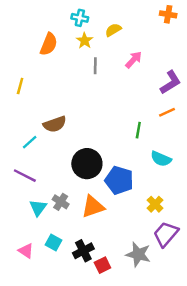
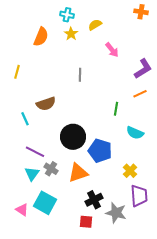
pink arrow: (134, 60) -> (112, 50), turned 98
gray line: (95, 66) -> (80, 75), moved
cyan line: (30, 142) -> (25, 119), turned -72
purple line: (25, 176) -> (35, 152), moved
purple trapezoid: (166, 234) -> (139, 196), turned 135
cyan square: (53, 242) -> (45, 203), size x1.6
black cross: (83, 251) -> (94, 200), moved
red square: (102, 265) -> (86, 222), turned 32

